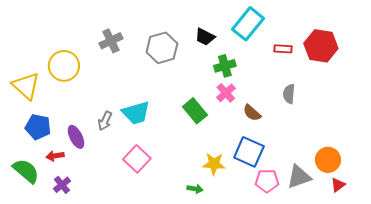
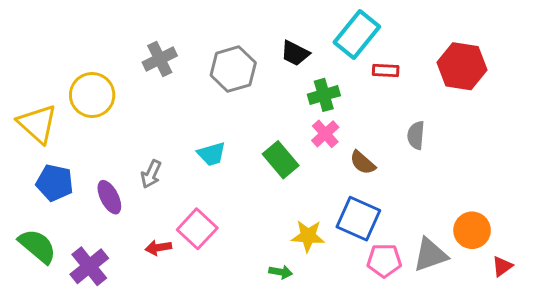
red rectangle: (283, 49) -> (386, 71), moved
cyan trapezoid: (136, 113) -> (212, 154), moved, size x0.7
red arrow: (55, 156) -> (158, 248), moved
purple cross: (62, 185) -> (89, 266), size x1.5
red triangle: (338, 185) -> (502, 266), moved

